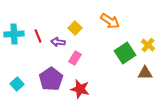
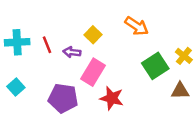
pink rectangle: (75, 58) -> (93, 72), size x1.5
purple pentagon: (51, 79) -> (63, 98), turned -30
cyan square: (17, 84) -> (16, 87), moved
red star: (80, 89) -> (112, 98), moved

